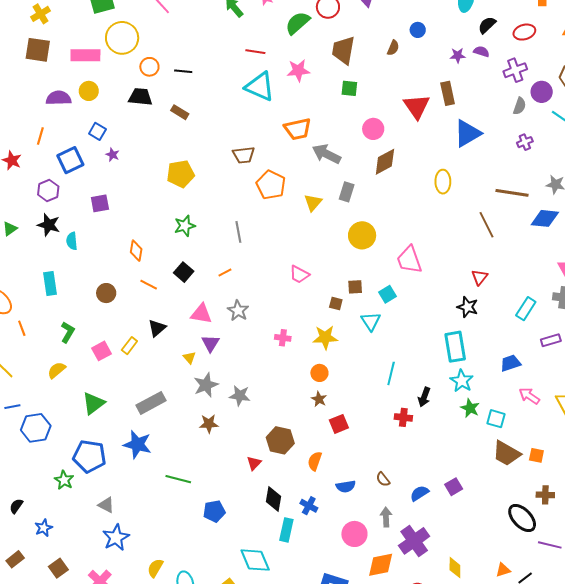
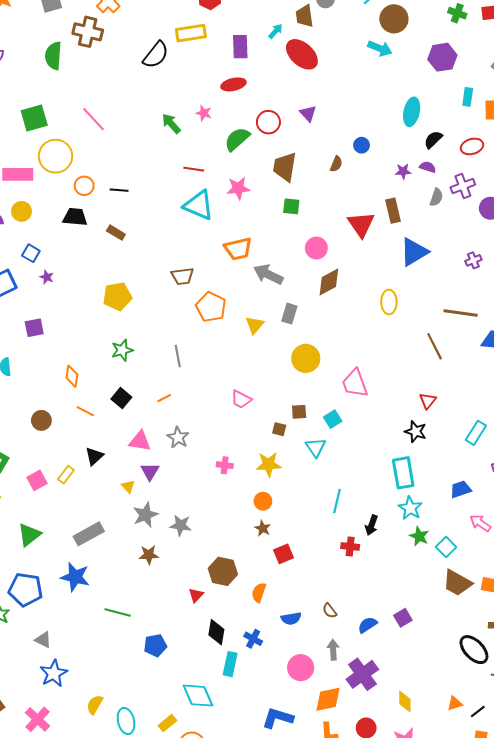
gray semicircle: (520, 106) -> (436, 197), moved
cyan square: (496, 419) -> (446, 547), turned 30

